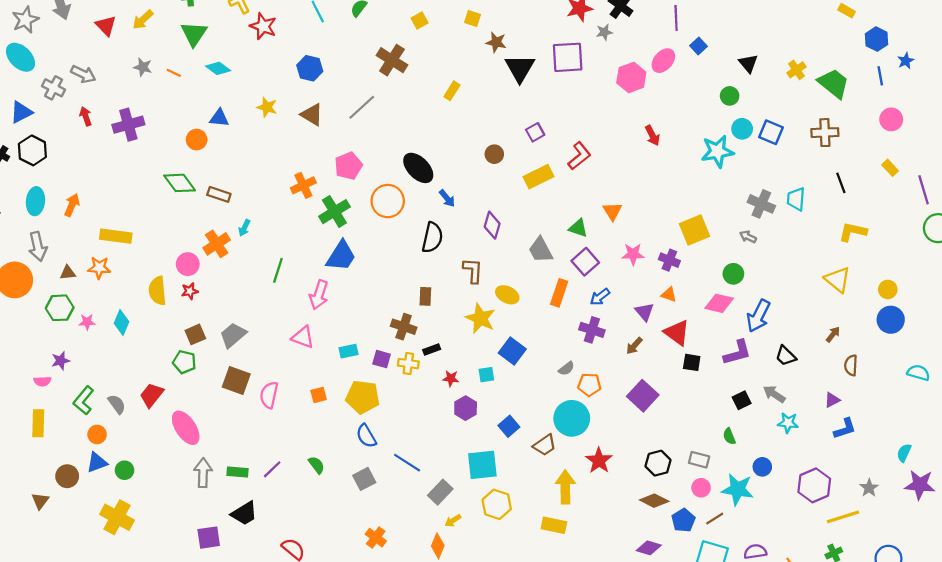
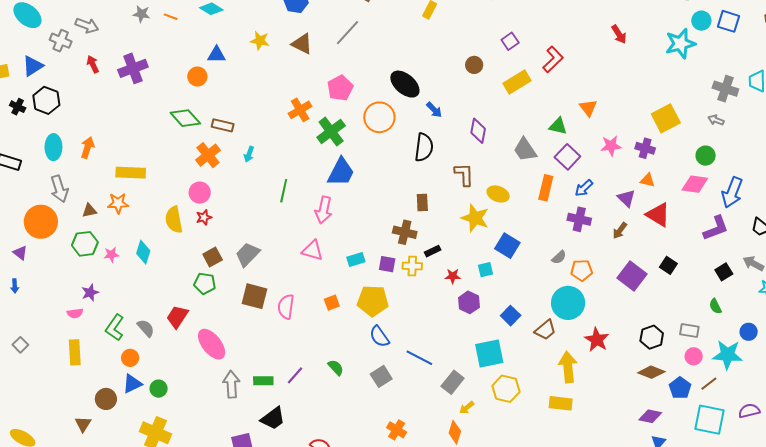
orange cross: (217, 244) -> (208, 155), moved
black square: (692, 362) -> (668, 265), moved, turned 30

